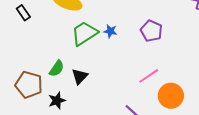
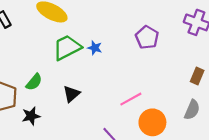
purple pentagon: (151, 31) -> (147, 37), moved
black triangle: (80, 76) -> (71, 94), moved

